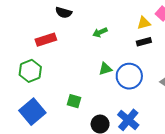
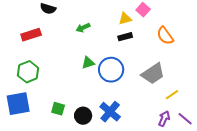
green hexagon: (30, 71) -> (28, 72), moved
green square: (74, 101) -> (58, 109), moved
blue square: (32, 112) -> (18, 104), turned 30

